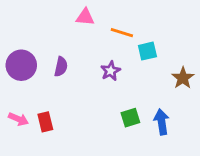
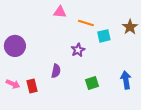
purple semicircle: (61, 67) -> (56, 71), moved
brown star: (183, 78) -> (130, 27), moved
blue arrow: (162, 122) -> (126, 80), moved

